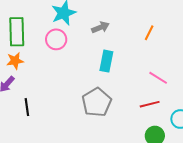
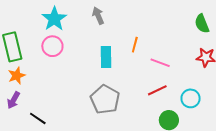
gray arrow: (100, 27) -> (98, 16), moved, turned -78
orange line: (149, 33) -> (135, 45), moved
black line: (27, 107) -> (38, 118), turned -36

